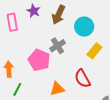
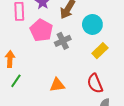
pink pentagon: (39, 60) -> (41, 30), moved
red semicircle: (83, 79) -> (95, 83), moved

